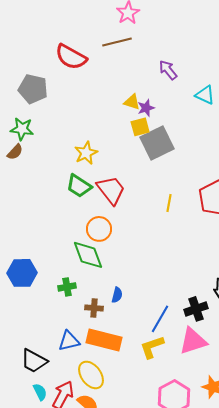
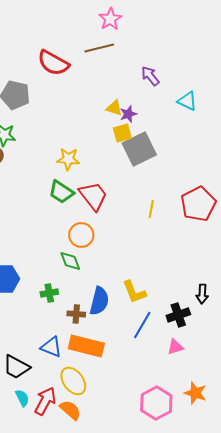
yellow star: (86, 153) -> (68, 159), turned 30
green diamond: (88, 255) -> (70, 261), size x0.7
blue semicircle: (117, 295) -> (99, 301), size x1.8
blue triangle: (69, 341) -> (51, 347), turned 35
pink triangle: (193, 341) -> (175, 347), size x0.6
yellow L-shape: (152, 347) -> (134, 292), moved, turned -92

